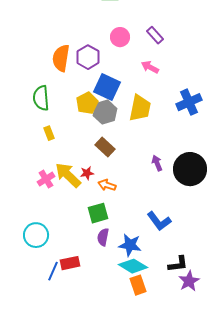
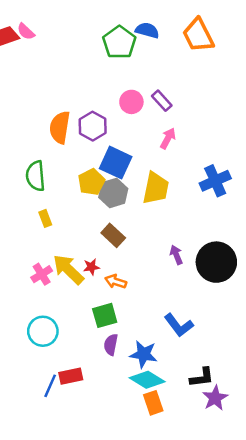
purple rectangle: (155, 35) -> (162, 101), moved
pink arrow: (150, 67) -> (168, 138), turned 90
cyan circle: (36, 235) -> (43, 331), moved

